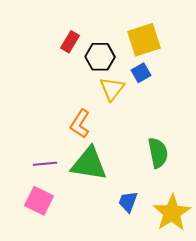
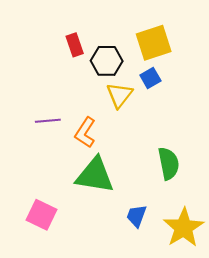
red rectangle: (70, 42) -> (75, 45), turned -50
purple line: (45, 164) -> (48, 121), moved

